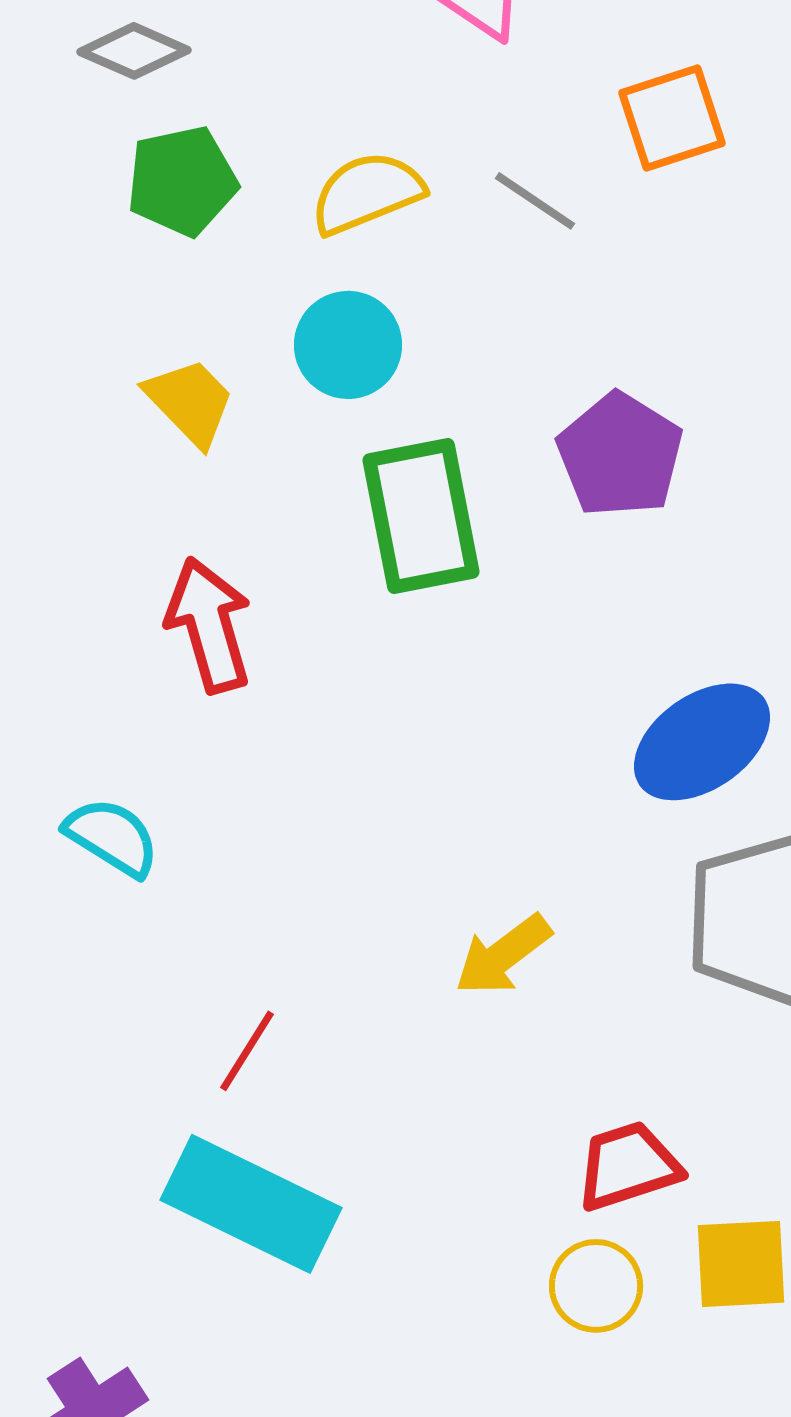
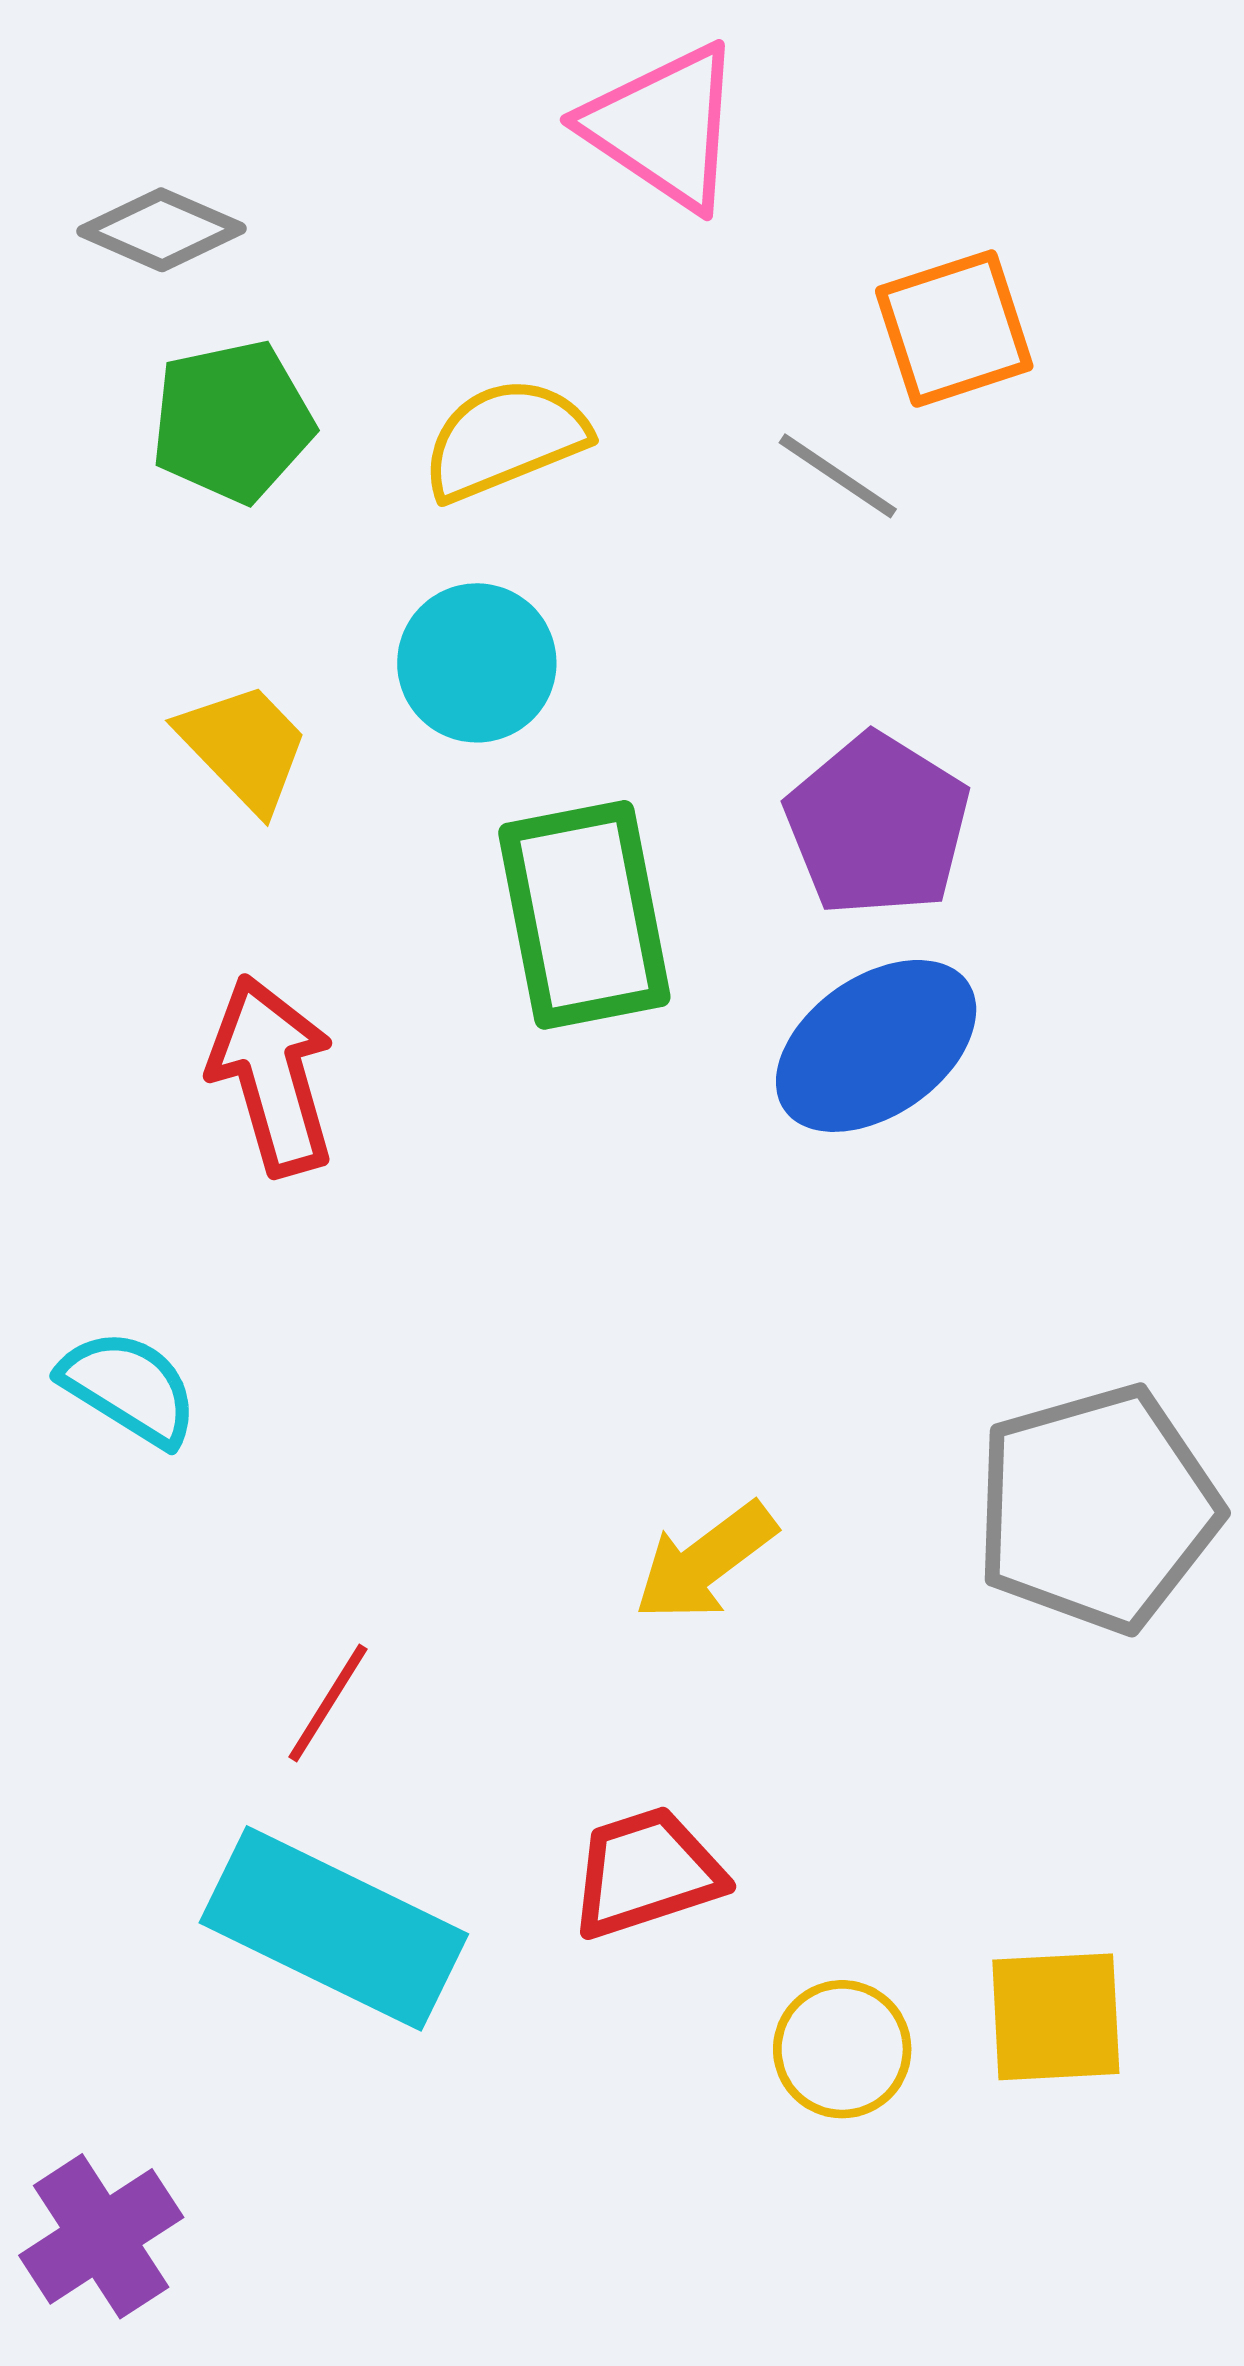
gray line: (535, 201) -> (838, 476), moved
blue ellipse: (702, 742) -> (876, 1046), moved
red trapezoid: (628, 1166) -> (646, 1872), moved

